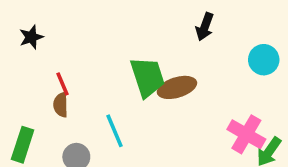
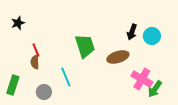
black arrow: (205, 27) -> (132, 32), moved
brown ellipse: (177, 87) -> (118, 57), moved

